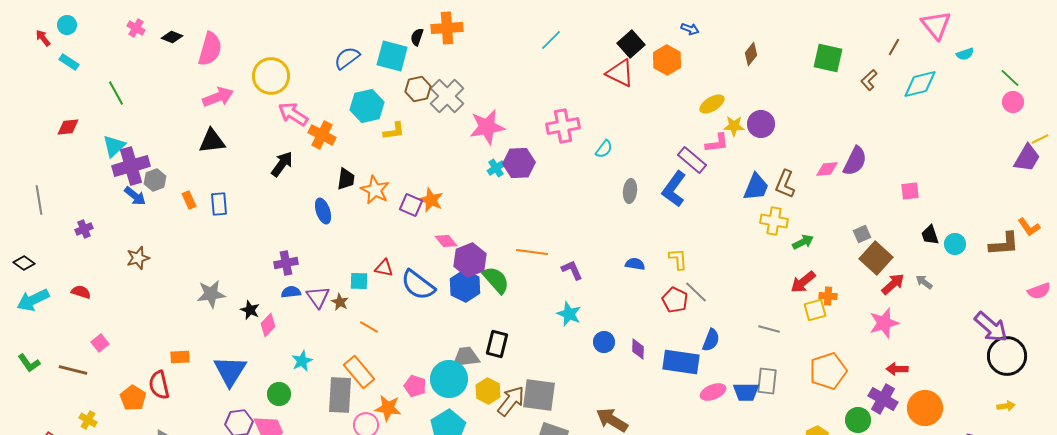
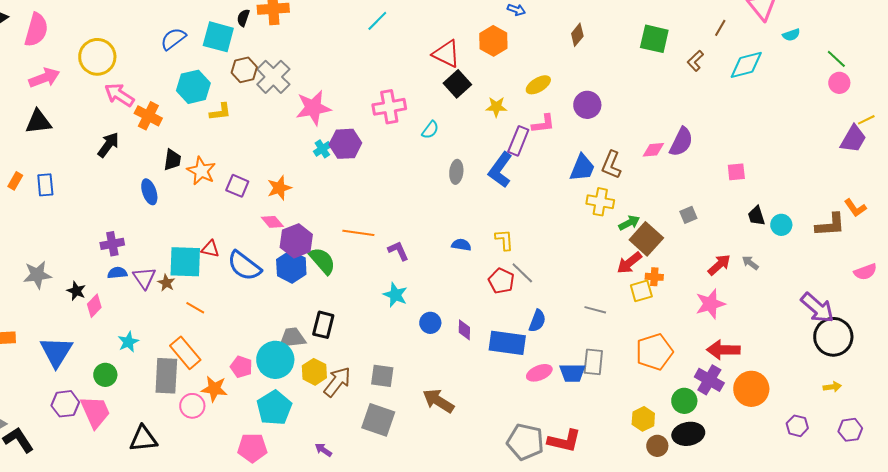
black square: (631, 44) -> (457, 84), moved
yellow star: (734, 126) -> (496, 107), moved
purple rectangle: (692, 160) -> (518, 141), turned 72
orange rectangle: (189, 200) -> (15, 181), turned 54
orange star: (431, 200) -> (279, 188), moved, turned 30
brown square: (876, 258) -> (646, 239), moved
cyan square: (359, 281) -> (185, 262), size x1.8
red arrow: (897, 369) -> (723, 350), size x1.5
gray square: (539, 395) -> (382, 376), moved, size x0.7

